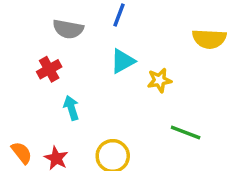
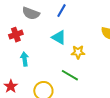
cyan triangle: (123, 61) -> (59, 37), turned 49
green line: (186, 132) -> (70, 75), moved

